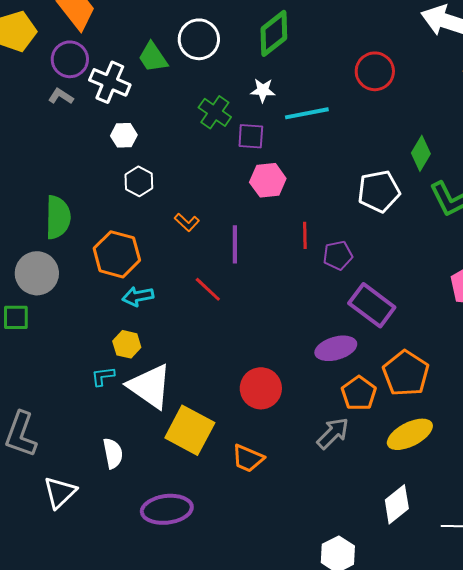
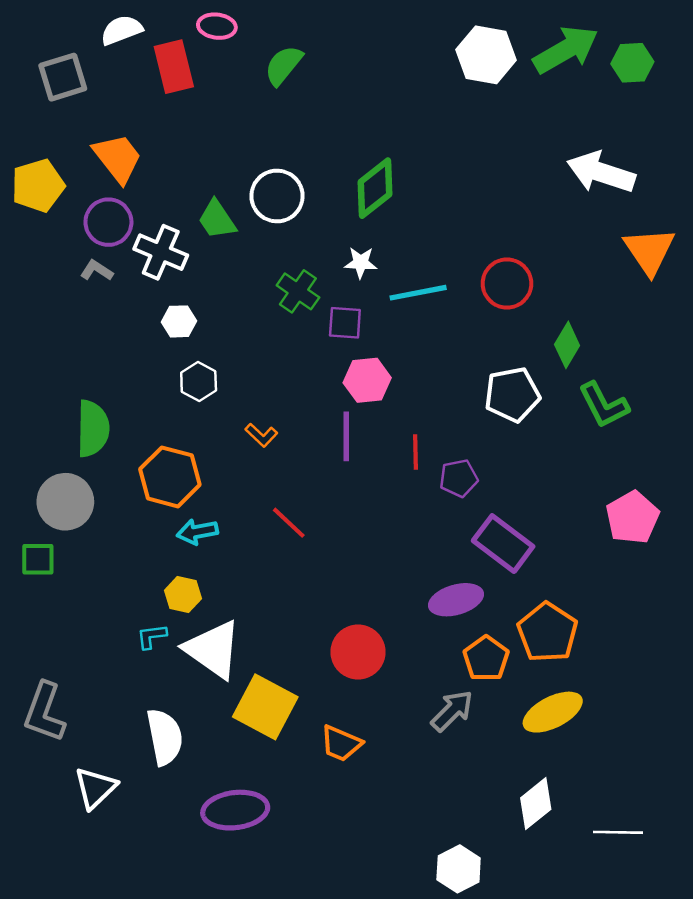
red circle: (375, 71) -> (507, 284), moved
purple line: (235, 244) -> (346, 436), moved
white semicircle: (113, 453) -> (165, 737), size x1.4

